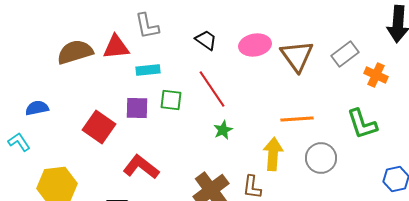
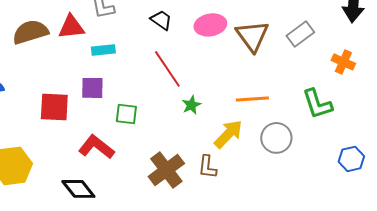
orange cross: (376, 75) -> (343, 62), moved
green square: (171, 100) -> (126, 114), moved
red square: (99, 127) -> (54, 107), turned -32
green star: (223, 130) -> (191, 105), moved
yellow arrow: (273, 154) -> (228, 134), turned 40

